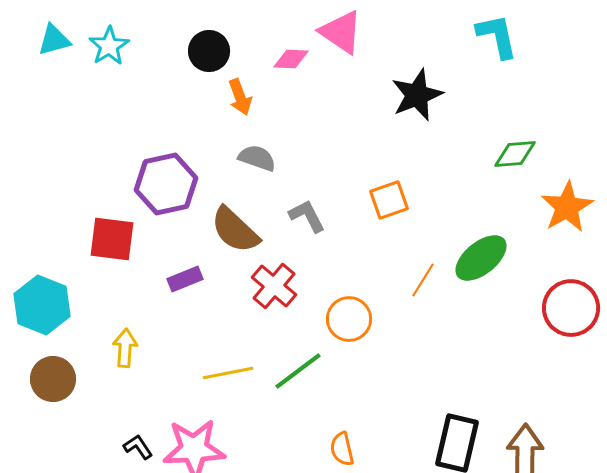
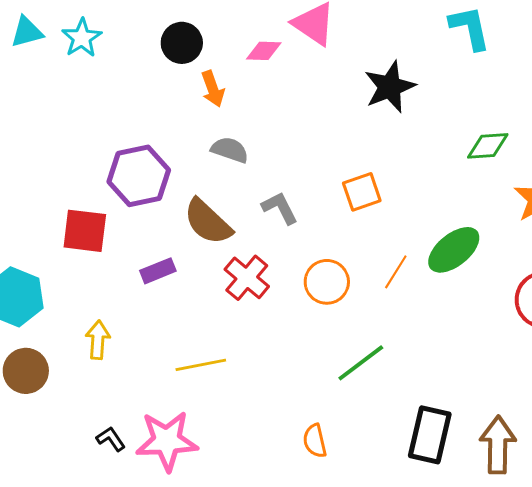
orange circle: (349, 319) -> (327, 282), moved
green line: (298, 371) -> (361, 363), moved

